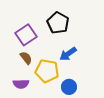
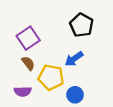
black pentagon: (58, 23) -> (82, 25), moved

